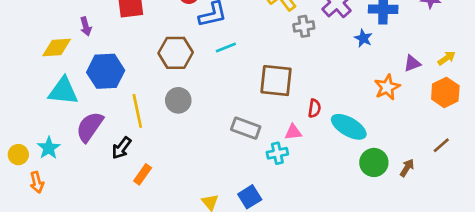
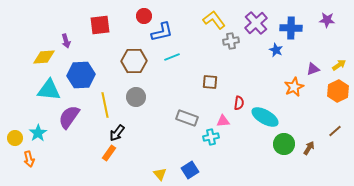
brown square: (276, 81) -> (210, 82), size x0.6
black arrow: (121, 148) -> (117, 133), moved

